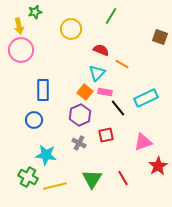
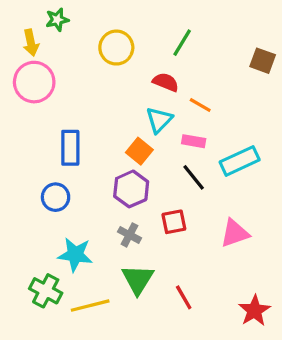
green line: (111, 16) -> (182, 43), moved
pink rectangle: (105, 92) -> (194, 141), moved
red star: (158, 166) -> (254, 311), moved
red line: (123, 178) -> (184, 297), moved
green triangle: (92, 179) -> (138, 279), moved

